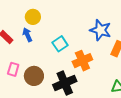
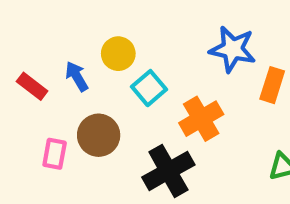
yellow circle: (33, 17) -> (118, 54), moved
brown circle: (34, 76) -> (99, 135), moved

